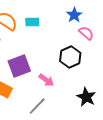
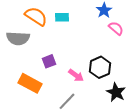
black hexagon: (70, 57) -> (100, 67), moved
purple square: (19, 66) -> (49, 61), size x0.6

